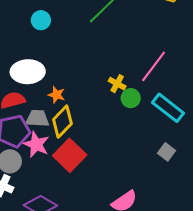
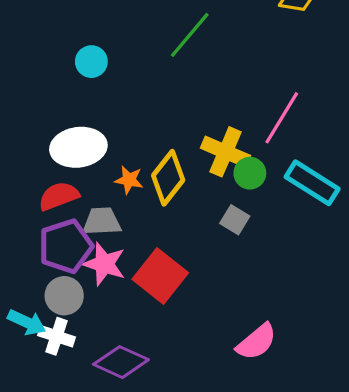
yellow cross: (117, 84) -> (226, 152), size x1.6
yellow diamond: (62, 121) -> (168, 178), moved
gray square: (167, 152) -> (235, 220), moved

